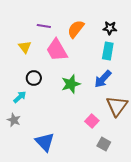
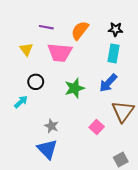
pink trapezoid: (57, 50) -> (60, 52), turned -55
gray star: (14, 120) -> (51, 126), moved
gray square: (104, 144) -> (121, 160), moved, turned 32

